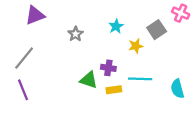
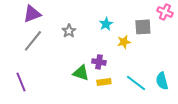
gray square: (157, 30) -> (143, 27), turned 30
gray line: (24, 58) -> (33, 41), moved
cyan line: (140, 79) -> (136, 83), moved, turned 35

